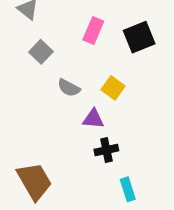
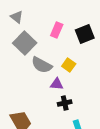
gray square: (41, 52) -> (25, 43), size x1.6
gray semicircle: (69, 88) -> (42, 65), size x1.5

